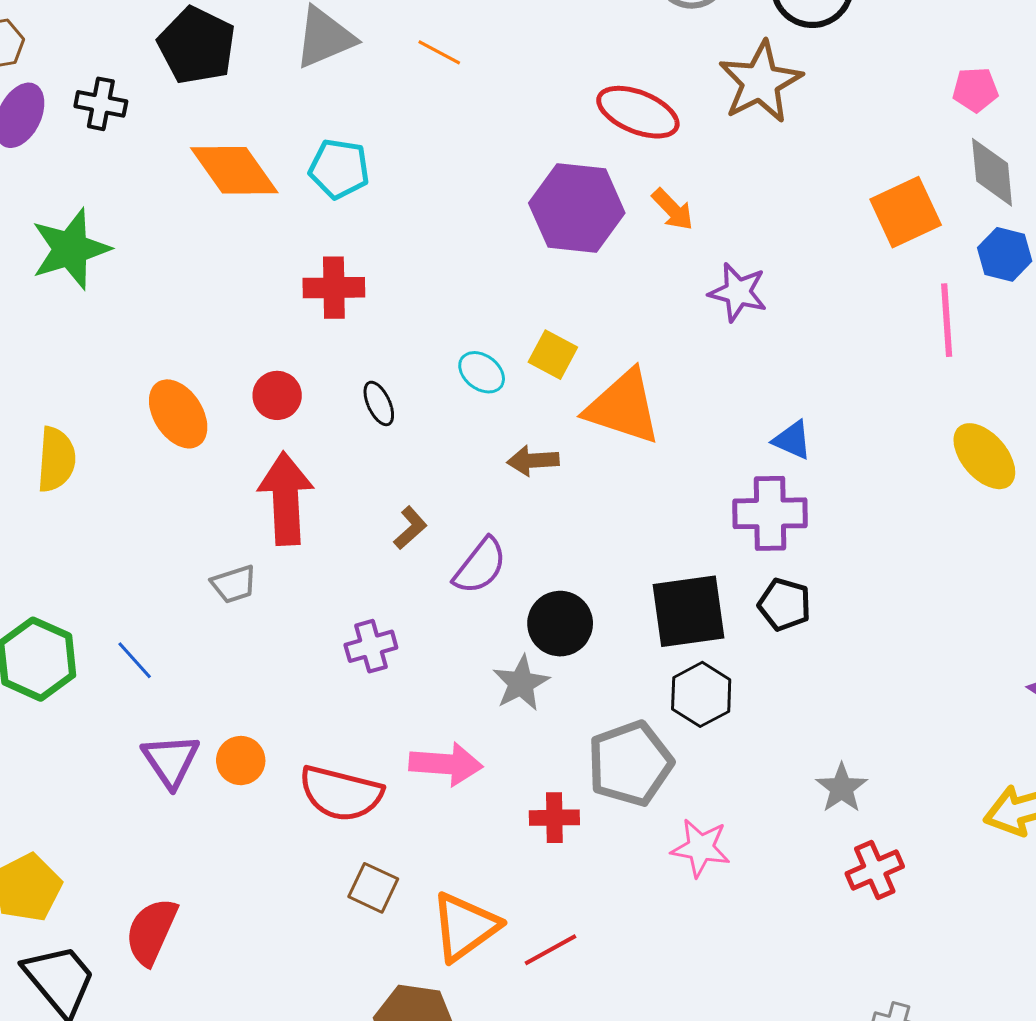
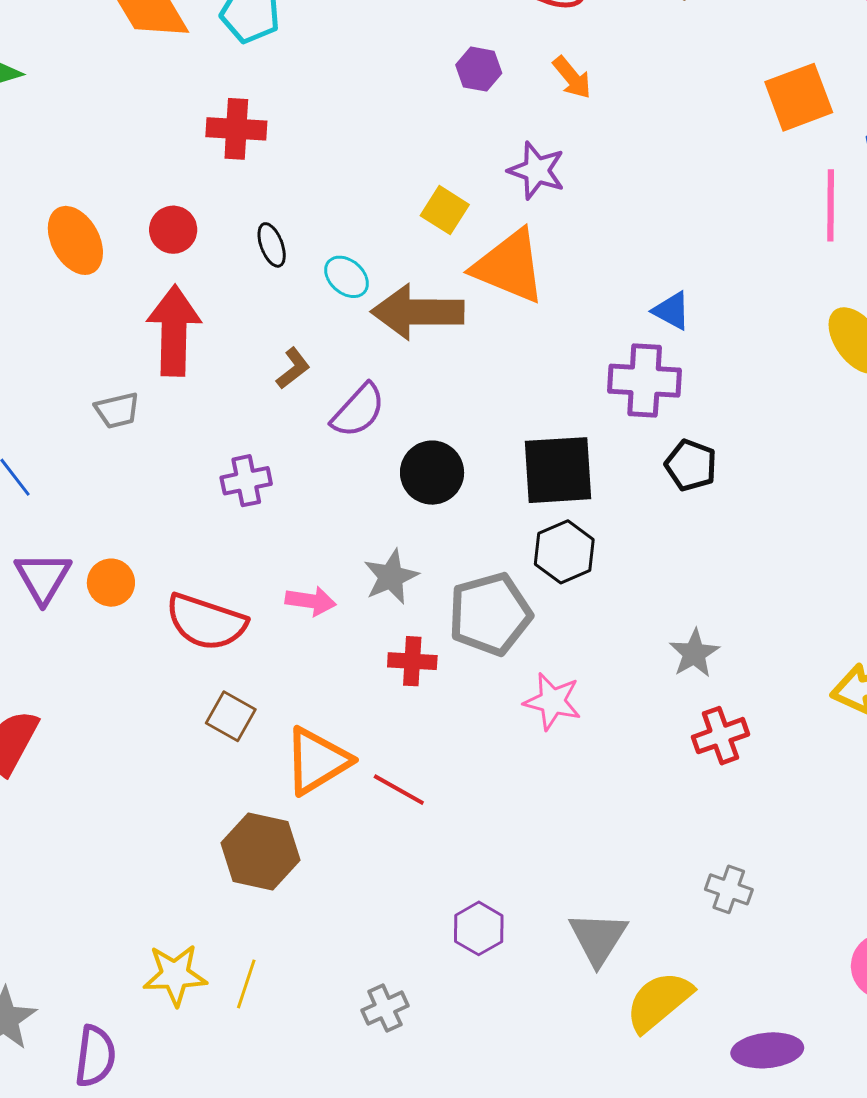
purple hexagon: (577, 208) -> (479, 69), size x0.5
purple star: (738, 292) -> (537, 171), moved
cyan ellipse: (482, 372) -> (347, 277), moved
brown arrow: (533, 461) -> (418, 312), size x1.8
black pentagon: (785, 604) -> (691, 465), moved
gray star: (521, 683) -> (391, 577), moved
pink arrow: (446, 764) -> (311, 601), size x0.7
red line: (551, 950) -> (399, 790), turned 54

